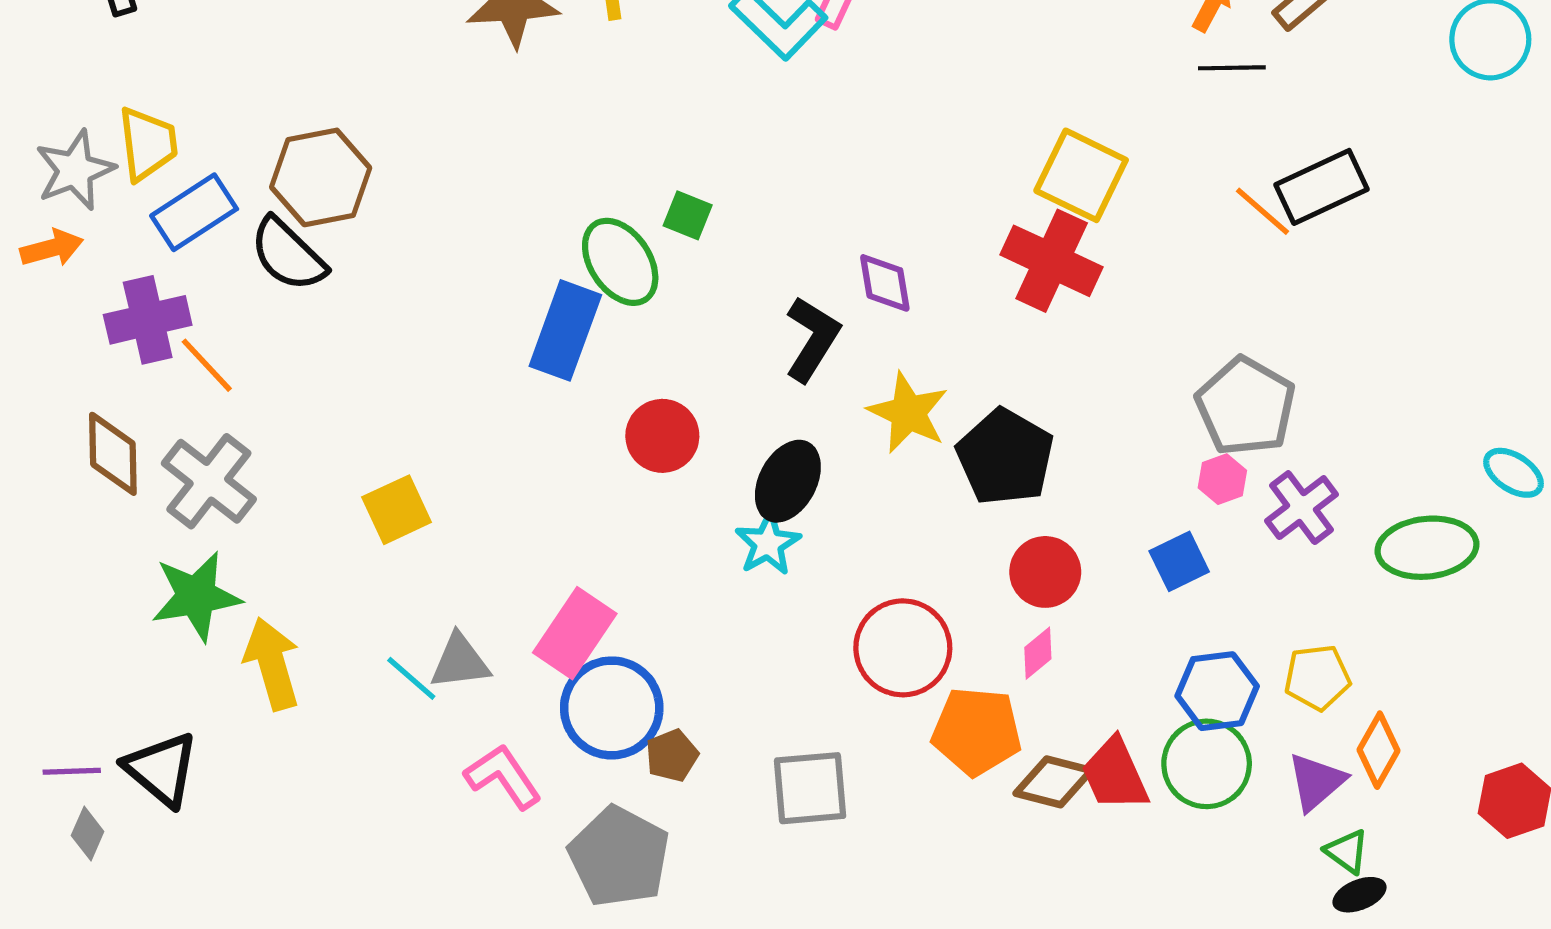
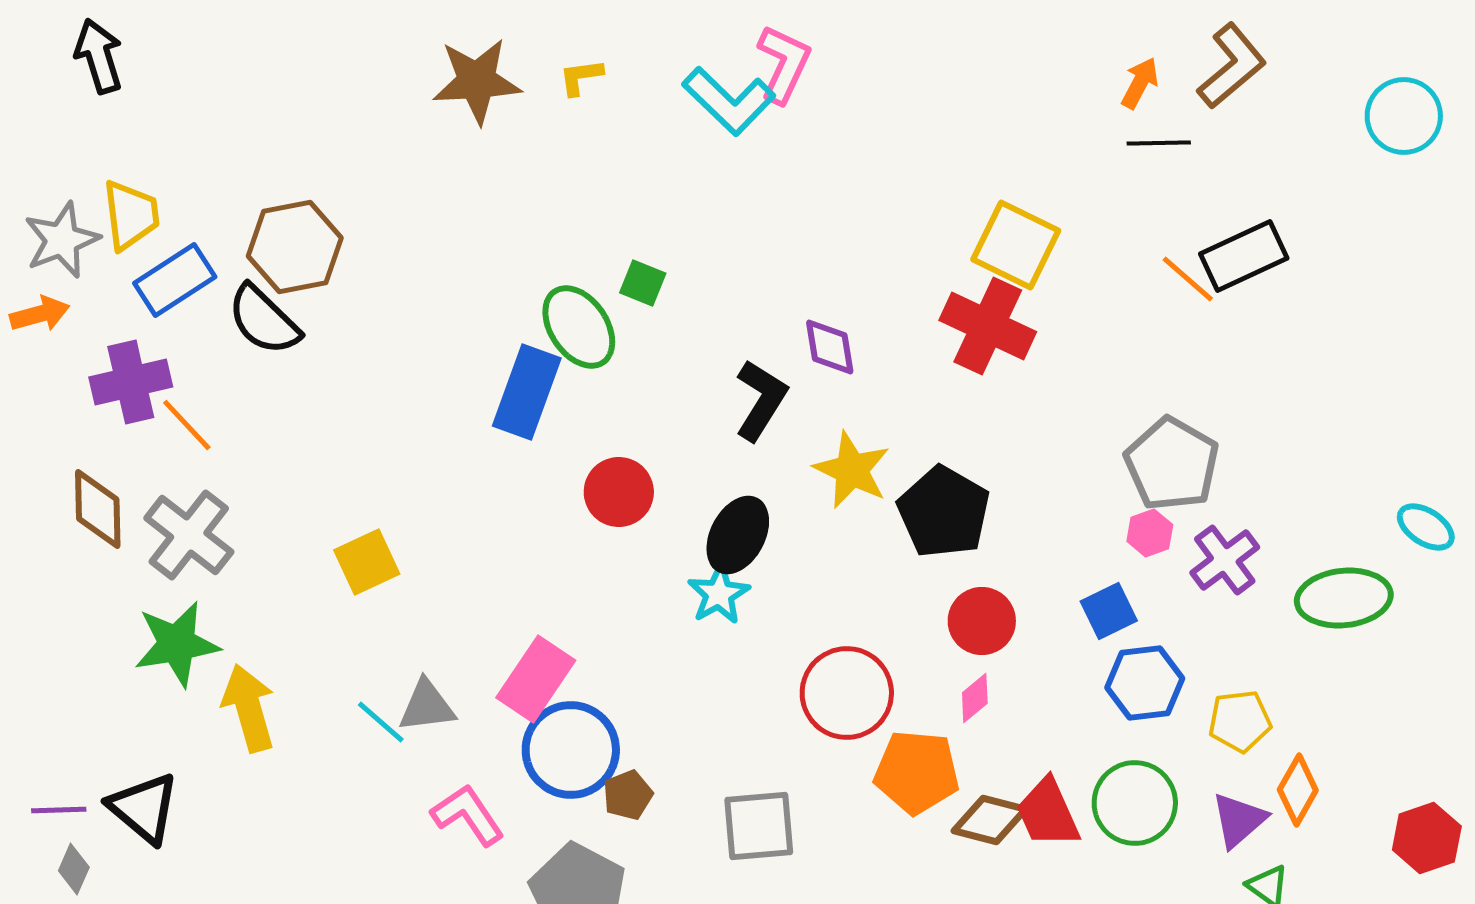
blue hexagon: (1217, 691) -> (1145, 683), moved

